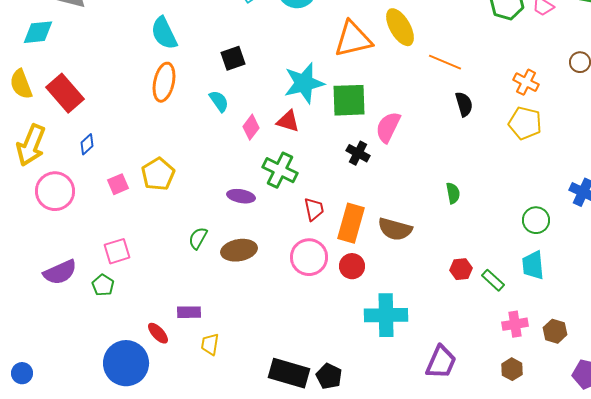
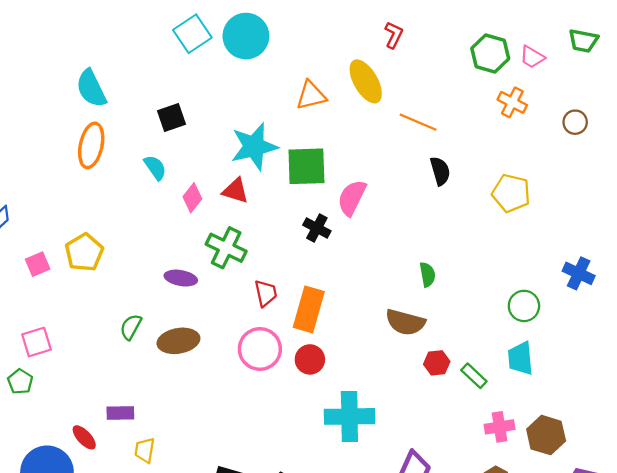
orange triangle: (353, 39) -> (311, 95), size x0.7
orange cross: (526, 82) -> (512, 102), moved
brown semicircle: (395, 229) -> (405, 322), moved
brown hexagon: (555, 331) -> (546, 435), size x1.4

